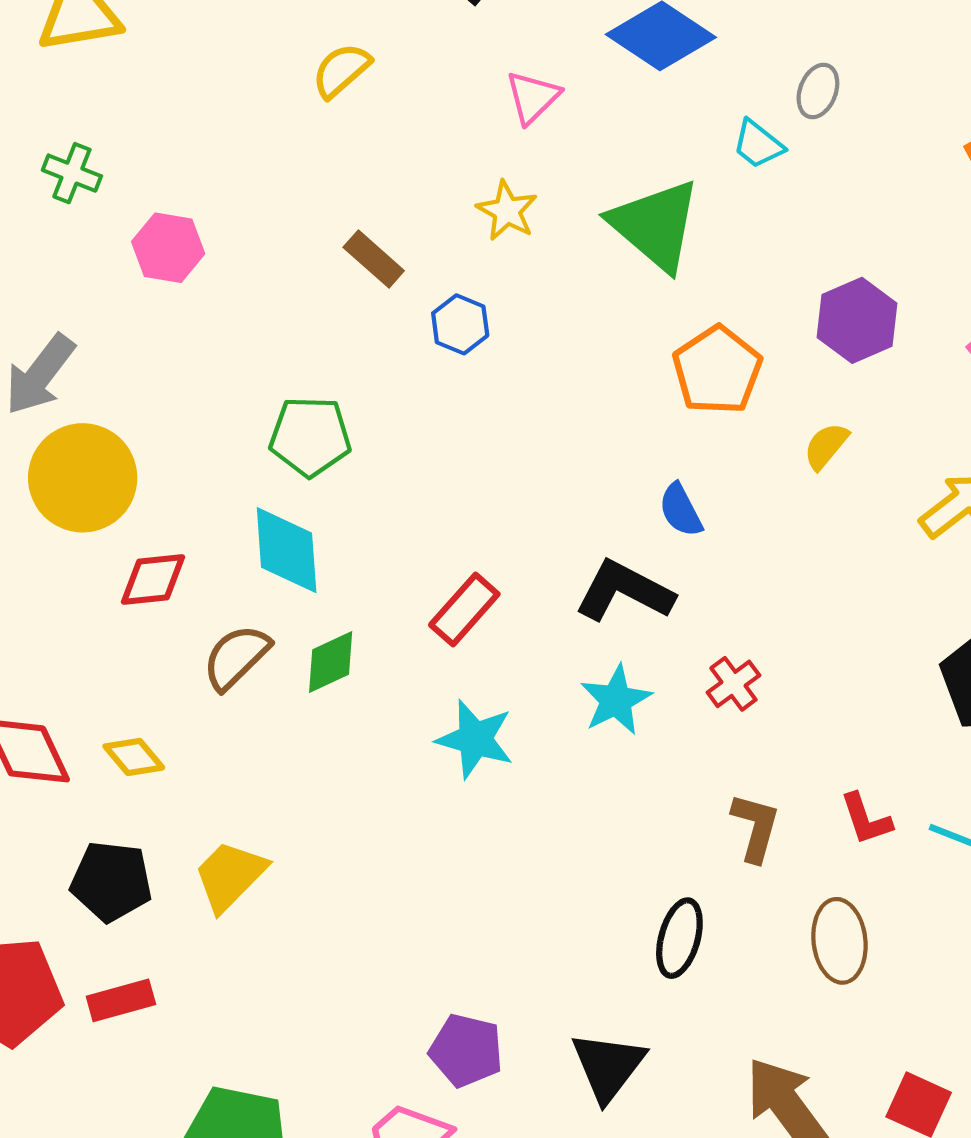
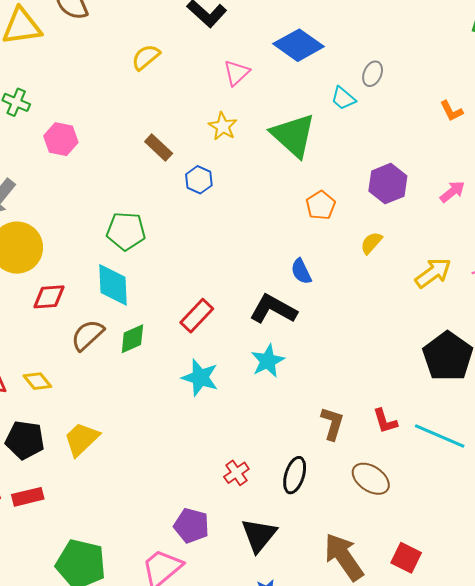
orange pentagon: (717, 370) -> (321, 205), size x0.7
red cross: (733, 684) -> (236, 473), moved
brown ellipse: (839, 941) -> (371, 479), turned -51

